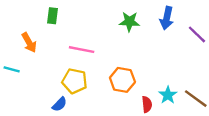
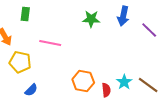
orange hexagon: (122, 80) -> (83, 81), moved
yellow pentagon: (75, 81) -> (20, 62), moved

